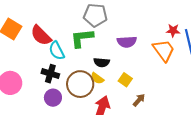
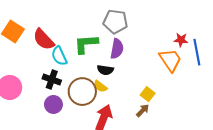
gray pentagon: (95, 15) -> (115, 22), moved
purple semicircle: (127, 42) -> (117, 49), moved, turned -78
yellow square: (125, 80) -> (148, 94), moved

